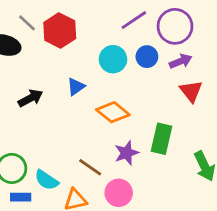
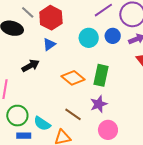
blue triangle: (76, 87) -> (49, 44), moved
orange diamond: (113, 112) -> (73, 78), moved
green rectangle: (161, 139) -> (101, 75), moved
pink circle: (119, 193) -> (108, 130), moved

